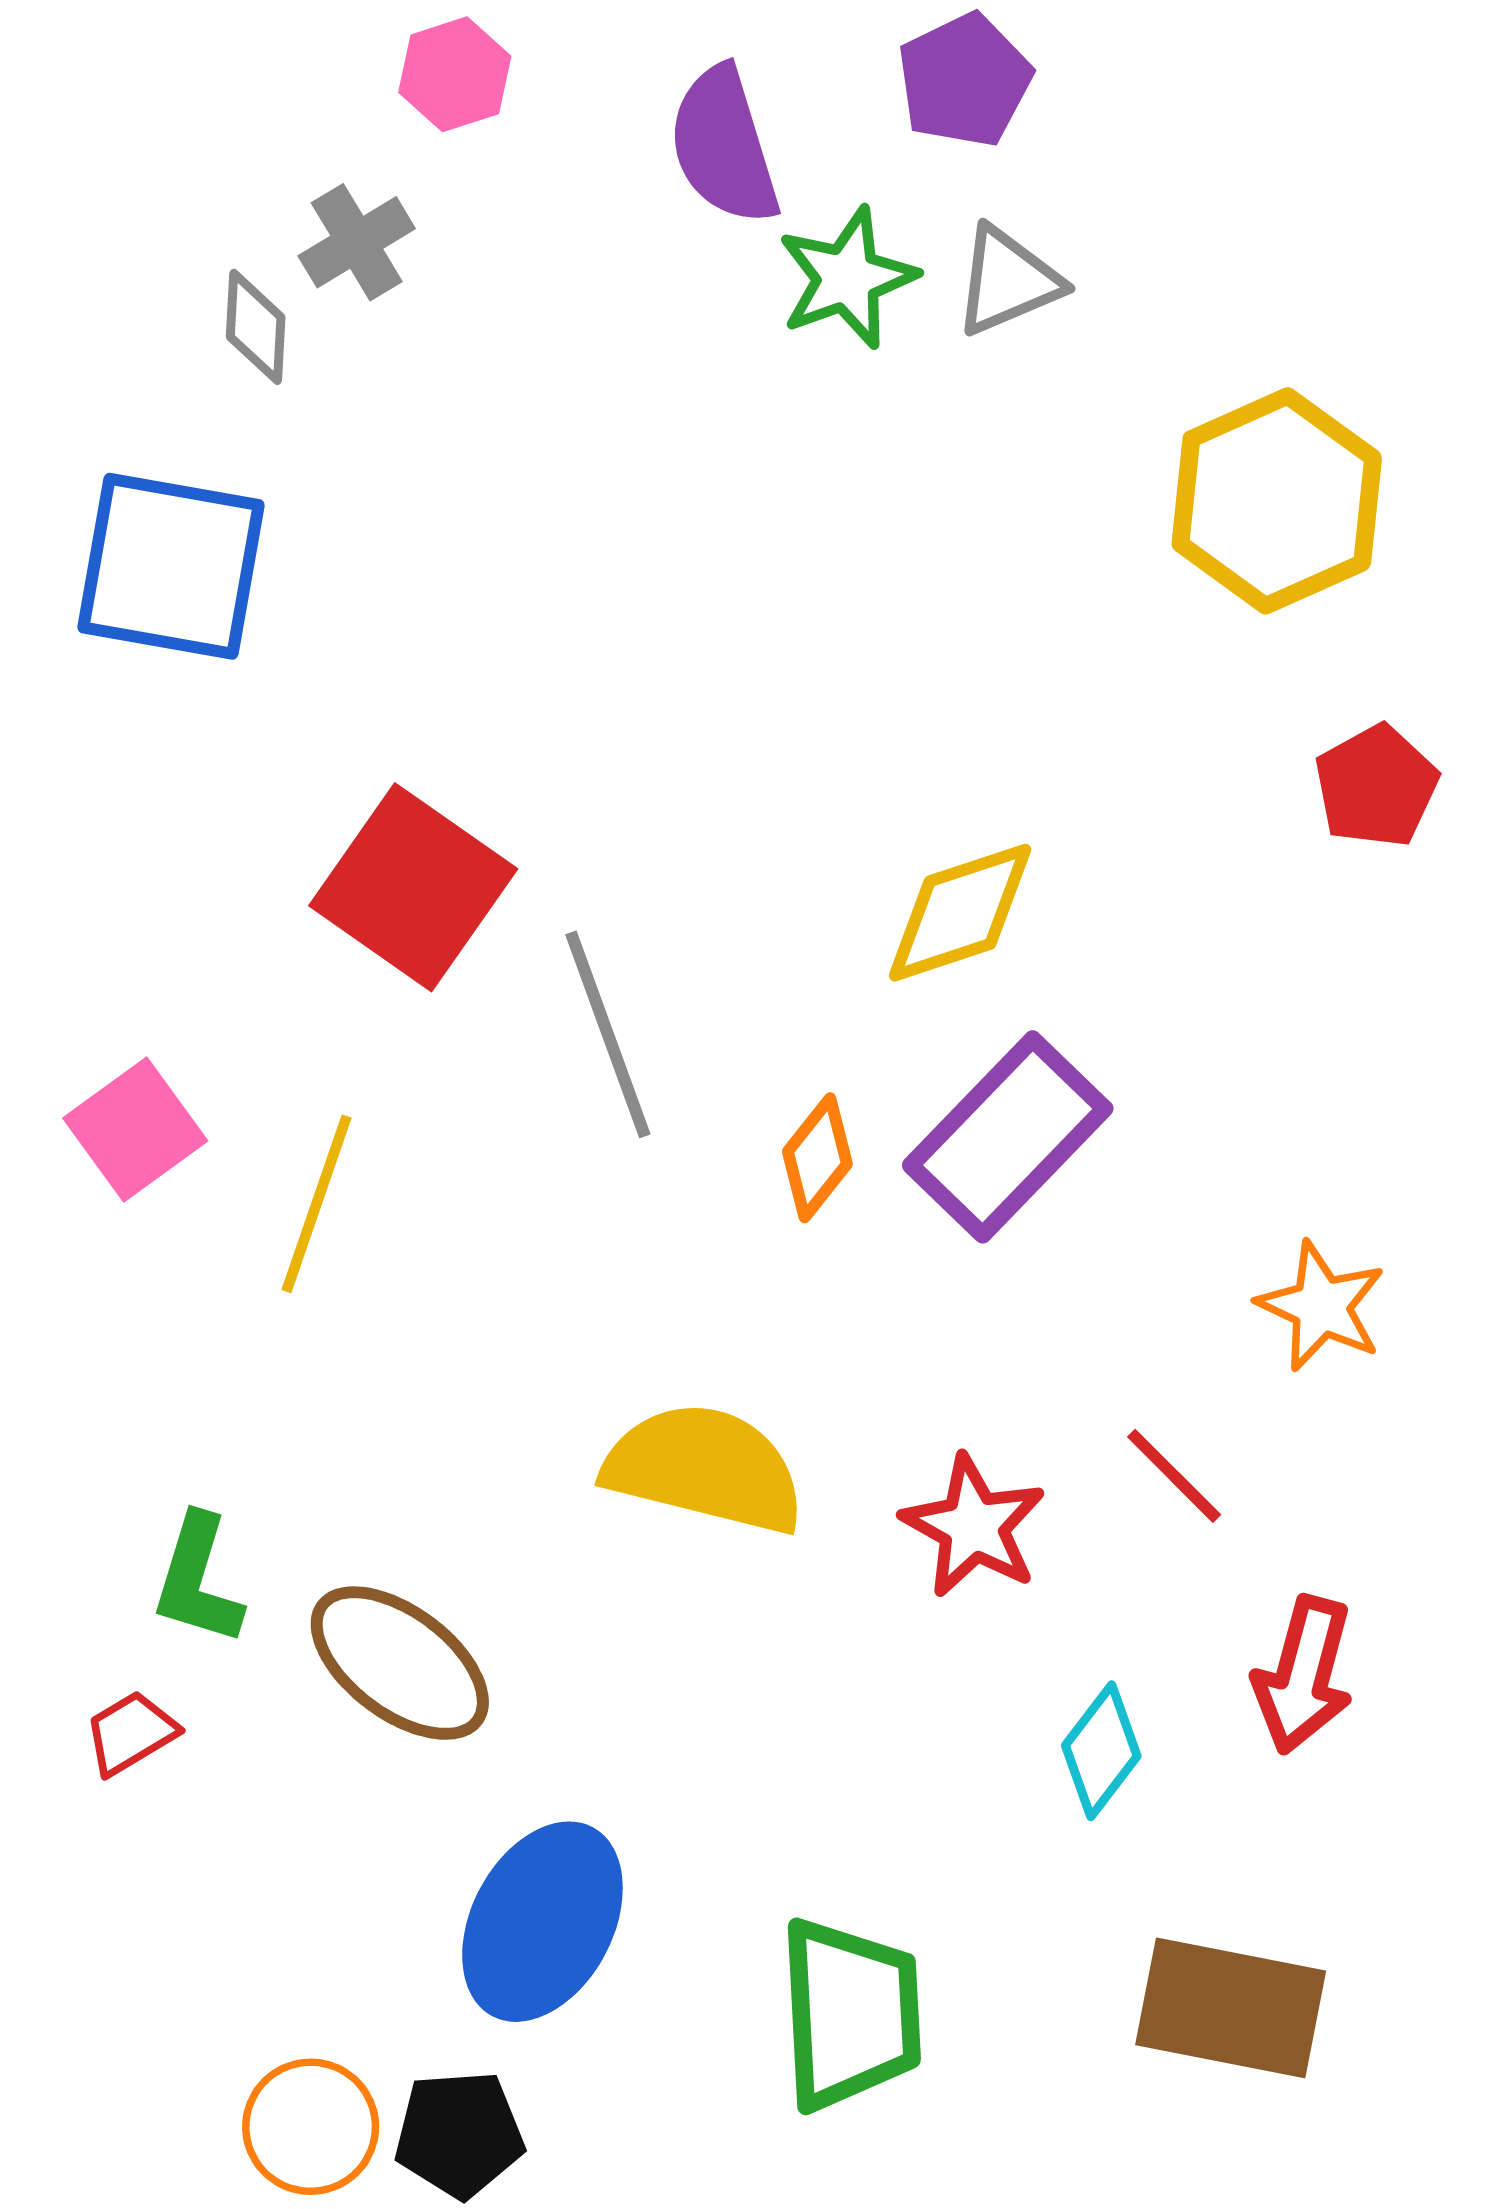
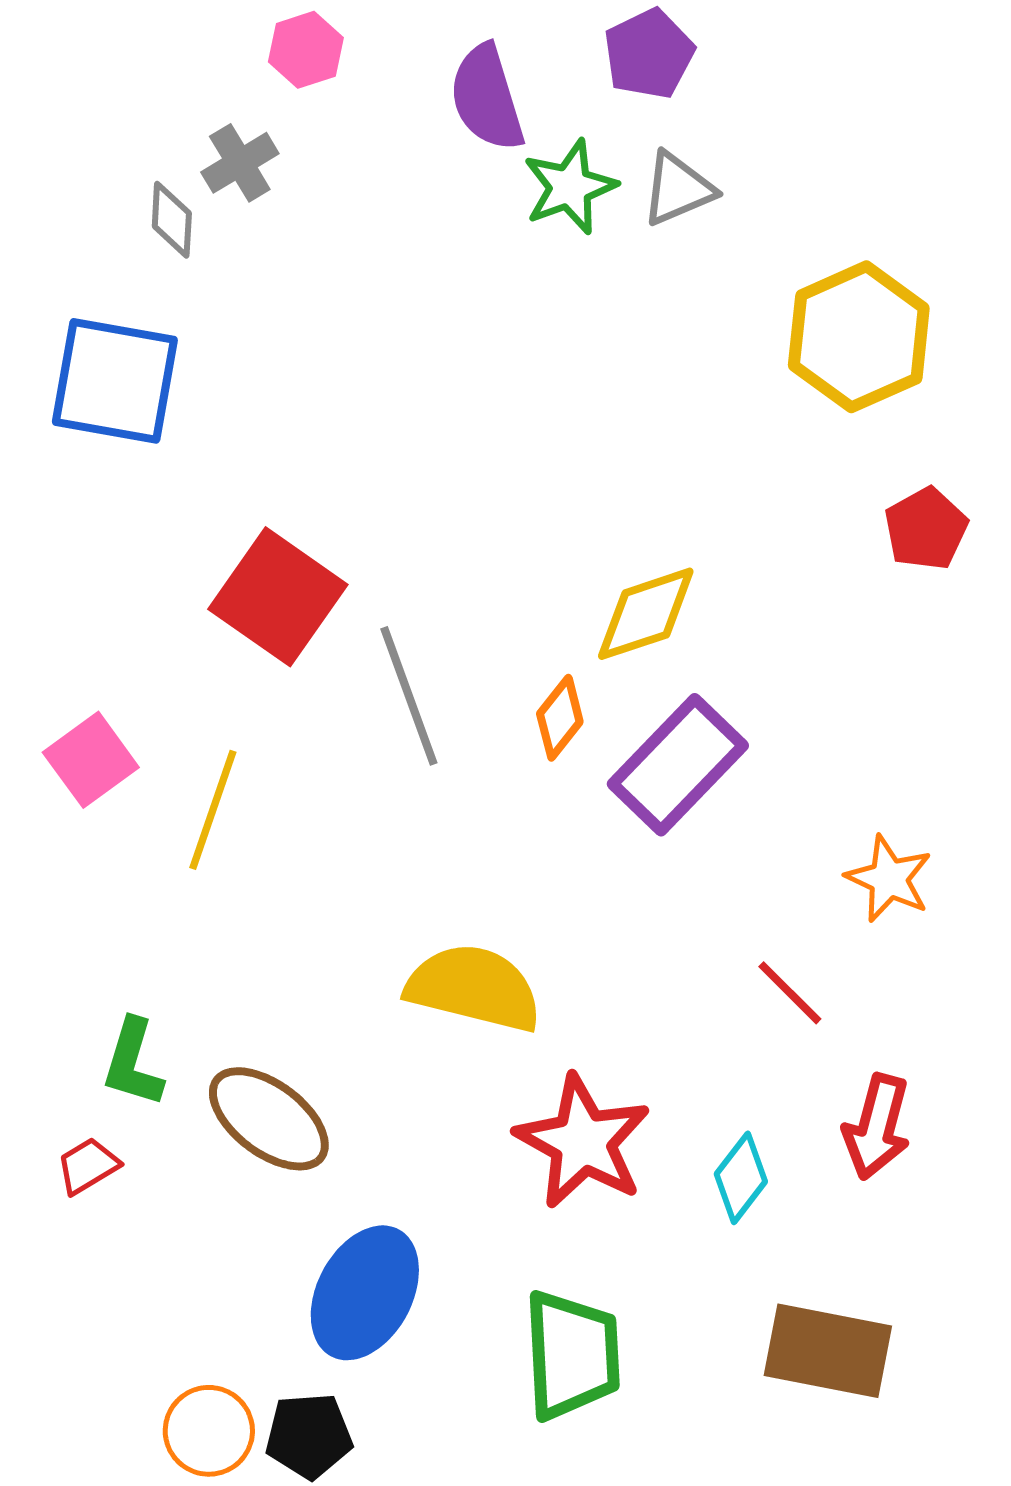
orange diamond: (817, 1158) -> (560, 718), moved
red star: (973, 1526) -> (583, 1142), moved, size x1.4

